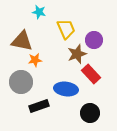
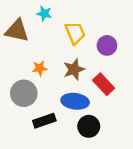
brown triangle: (22, 41) -> (17, 31), moved
brown star: (77, 54) -> (74, 69), moved
black circle: (90, 113) -> (89, 126), moved

